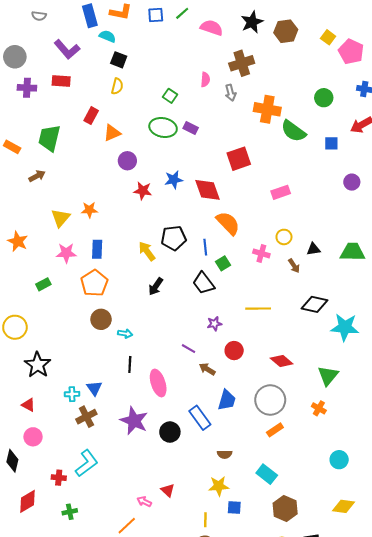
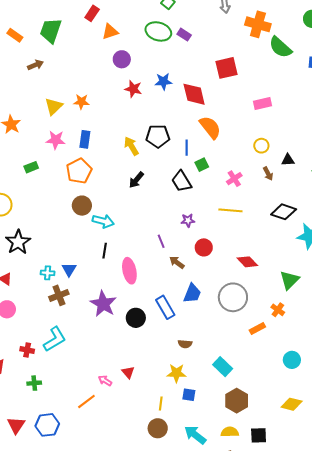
pink cross: (261, 253) -> (234, 179), moved, turned 35
cyan arrow: (125, 334) -> (103, 221), size x1.5
purple line: (188, 349) -> (161, 241), turned 32
orange rectangle: (275, 430) -> (257, 329), moved

